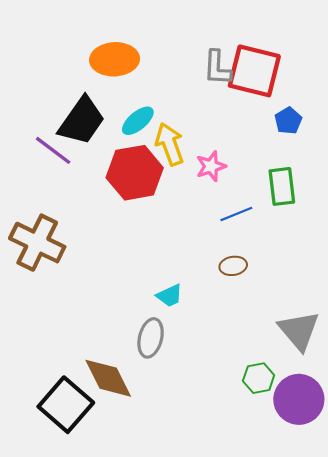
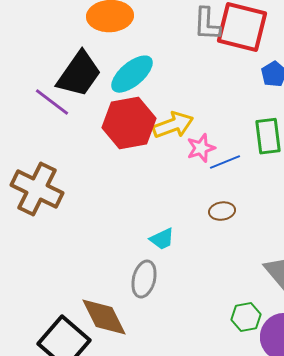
cyan ellipse: (138, 121) -> (132, 74), size x1.4
yellow arrow: (170, 144) -> (173, 125), moved, turned 90
pink star: (211, 166) -> (201, 148), moved

